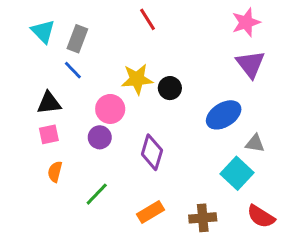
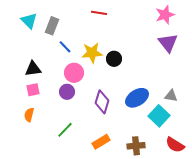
red line: (147, 19) -> (99, 13), turned -49
blue line: (73, 70) -> (65, 47), moved
blue ellipse: (224, 115) -> (137, 98), moved
orange semicircle: (55, 172) -> (29, 115), moved

